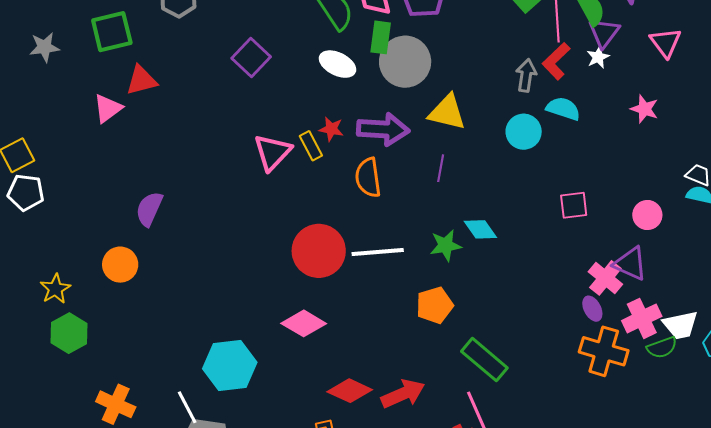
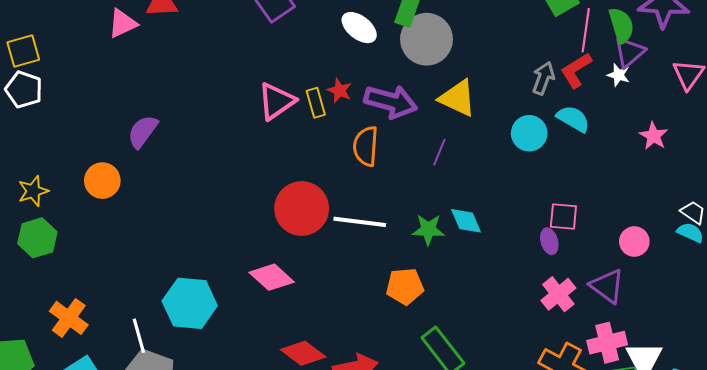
white star: (598, 57) -> (618, 75), turned 30
pink cross: (605, 278) -> (558, 294), moved
purple ellipse: (592, 309) -> (549, 241), moved

